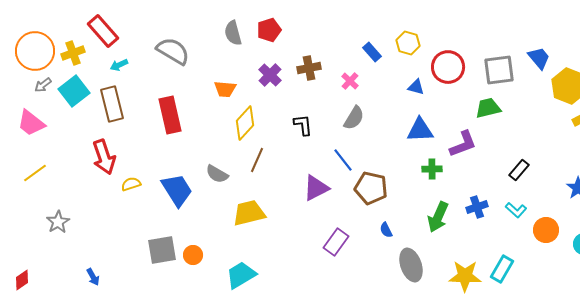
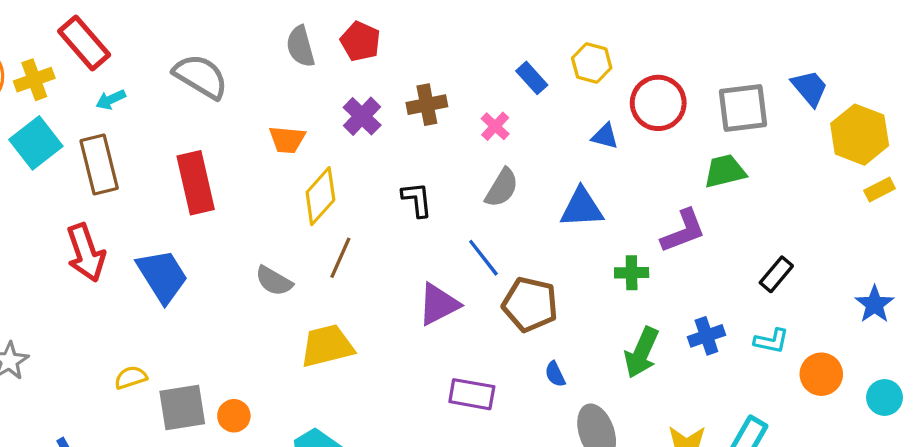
red pentagon: (269, 30) -> (360, 41), turned -30
blue triangle: (420, 130) -> (582, 208), moved
yellow semicircle: (131, 184) -> (131, 378), moved
blue trapezoid: (177, 190) -> (162, 276), moved
cyan L-shape: (516, 210) -> (771, 341), turned -30
purple rectangle: (336, 242) -> (472, 394), turned 64

